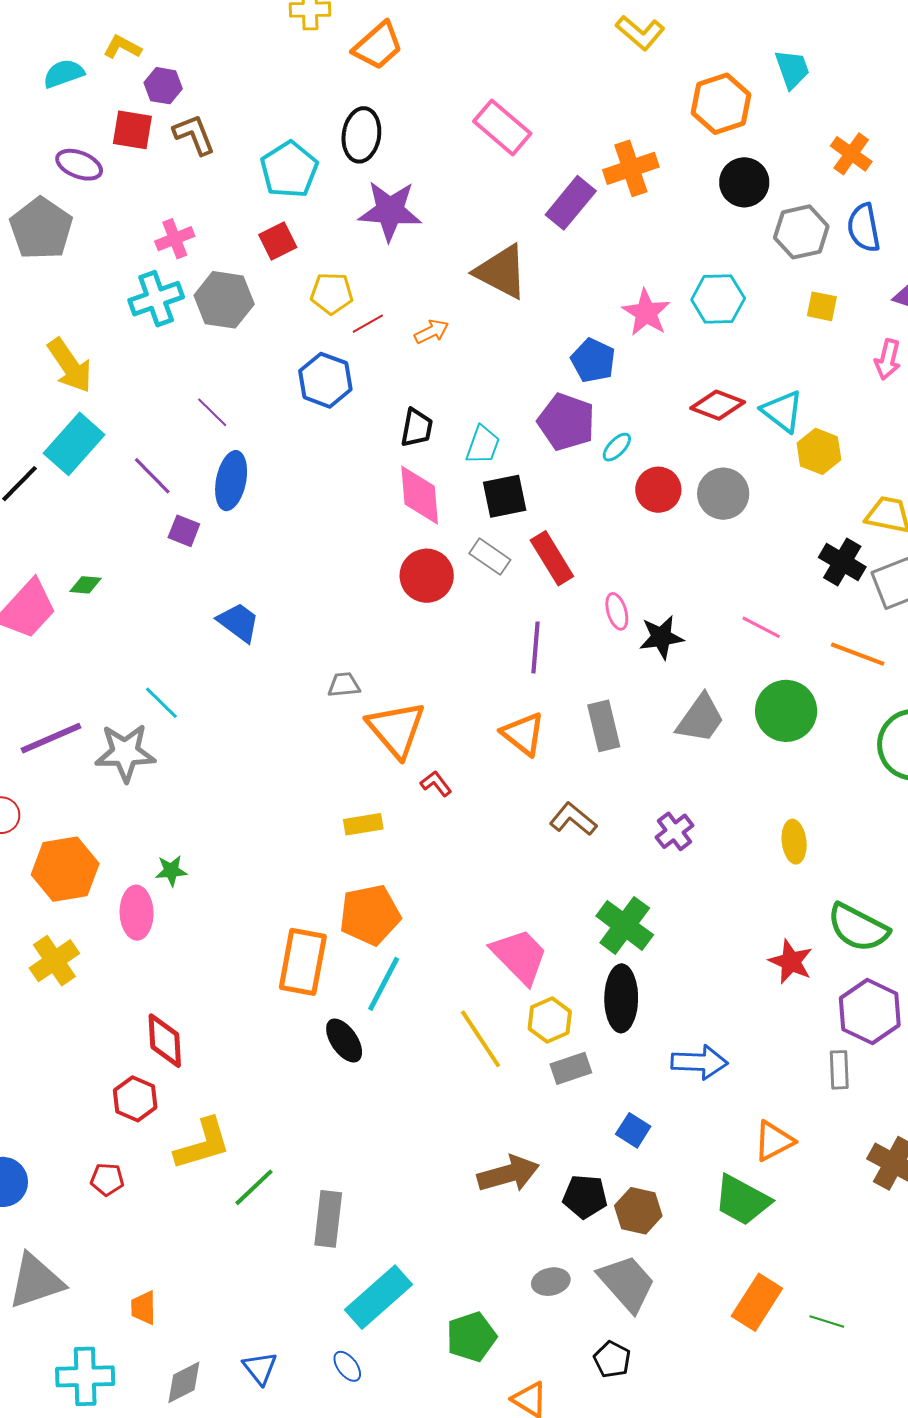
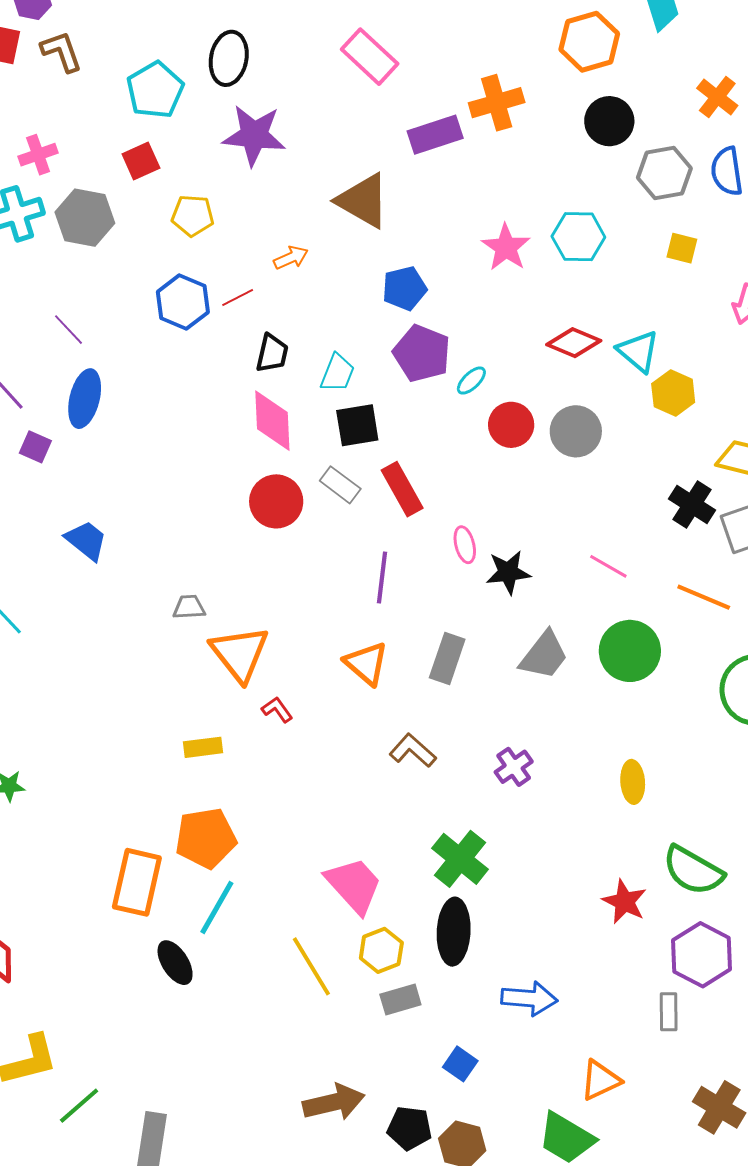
purple rectangle: (571, 203) -> (435, 135), turned 30
red line: (368, 324) -> (238, 297), moved
blue pentagon: (593, 360) -> (404, 288), moved, turned 30
gray rectangle: (604, 726) -> (447, 659), turned 30

